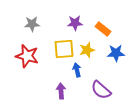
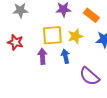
red star: (27, 56) -> (15, 42), size x0.7
purple arrow: (61, 91) -> (42, 56), moved

